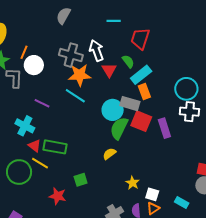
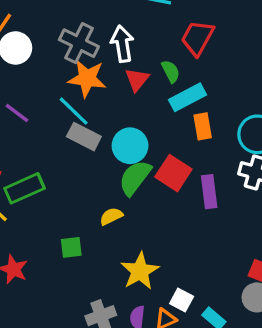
orange rectangle: (144, 91) -> (203, 126), moved
gray rectangle: (130, 104) -> (84, 137), moved
green rectangle: (55, 147) -> (24, 188), turned -45
green square: (81, 180) -> (71, 247), moved
yellow star: (132, 183) -> (140, 271), size x1.6
white square: (152, 194) -> (182, 300), moved

